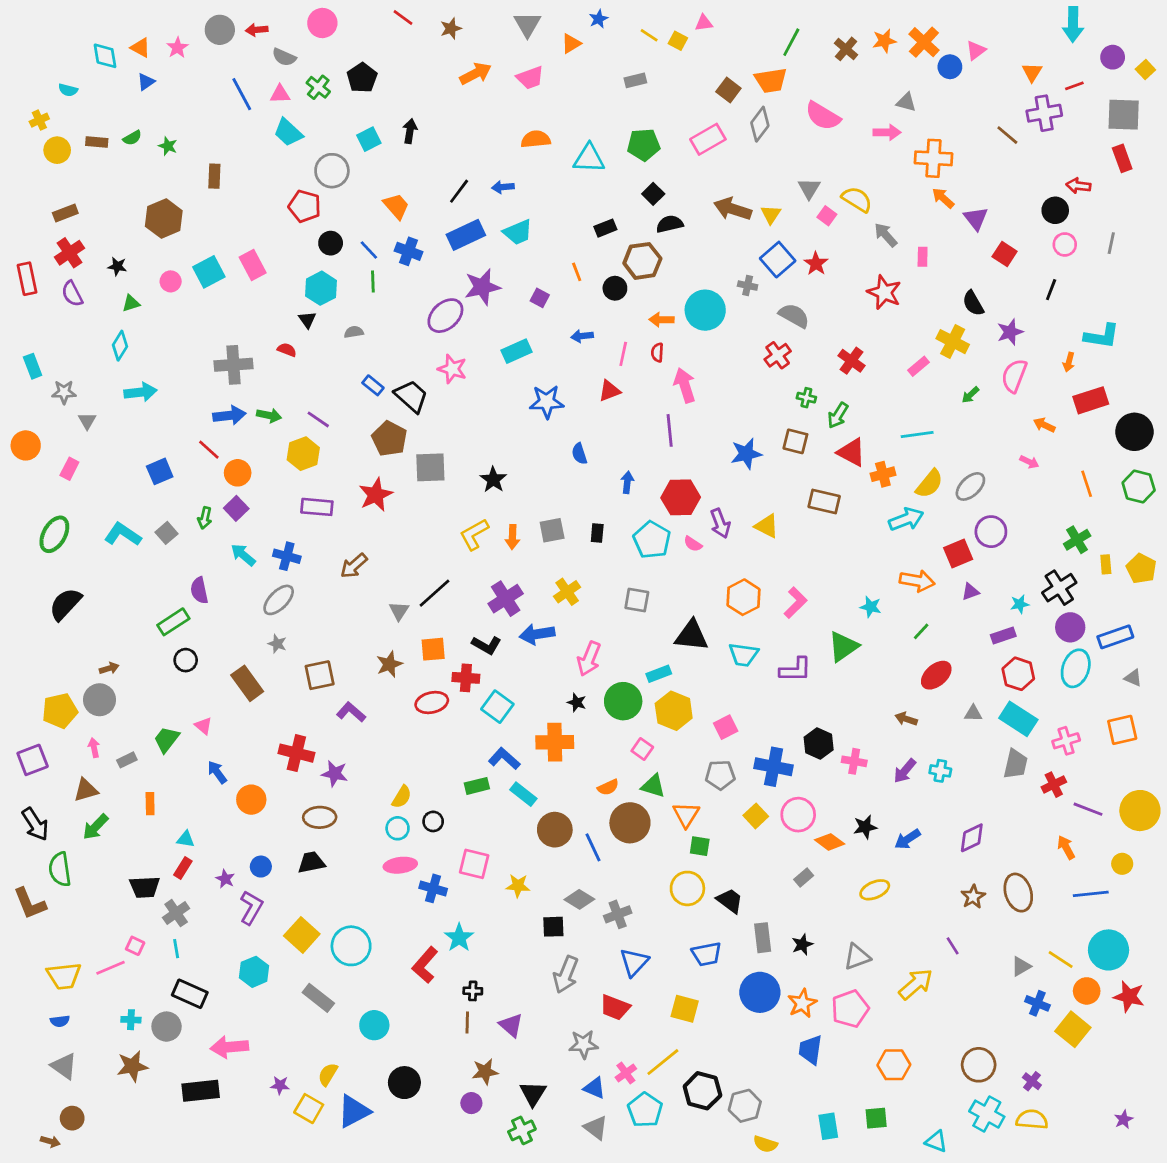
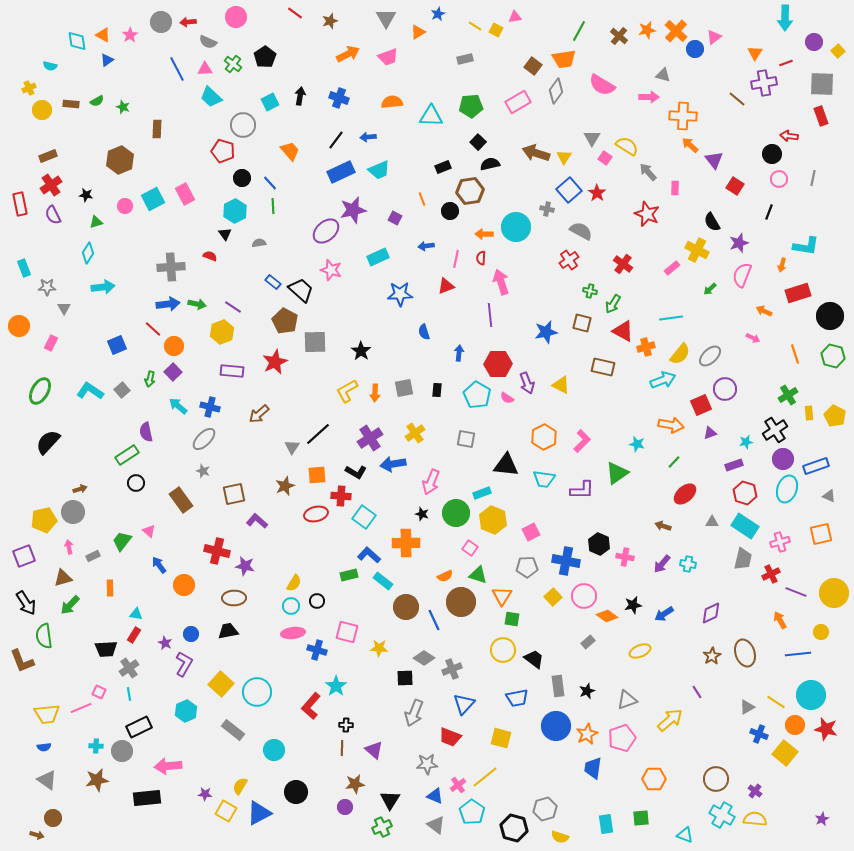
blue cross: (408, 251) -> (339, 98), moved
black rectangle: (190, 994) -> (139, 727), turned -50
black hexagon: (702, 1091) -> (514, 828), moved

